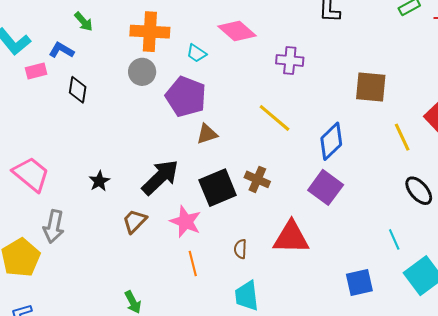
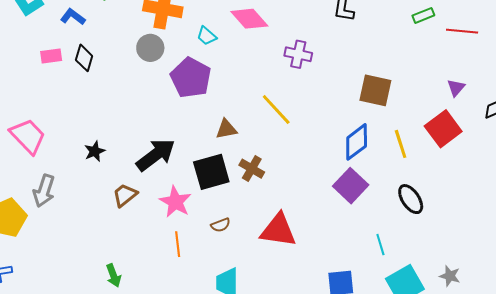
pink rectangle: (36, 71) -> (51, 56), moved
brown triangle: (207, 134) -> (226, 129), moved
blue diamond: (331, 141) -> (357, 142), moved
purple square: (326, 187) -> (351, 186), moved
brown semicircle: (240, 249) -> (221, 225), moved, turned -120

